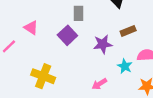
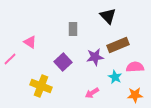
brown rectangle: (128, 31) -> (118, 45), size x1.5
purple square: (67, 35) -> (63, 62), moved

